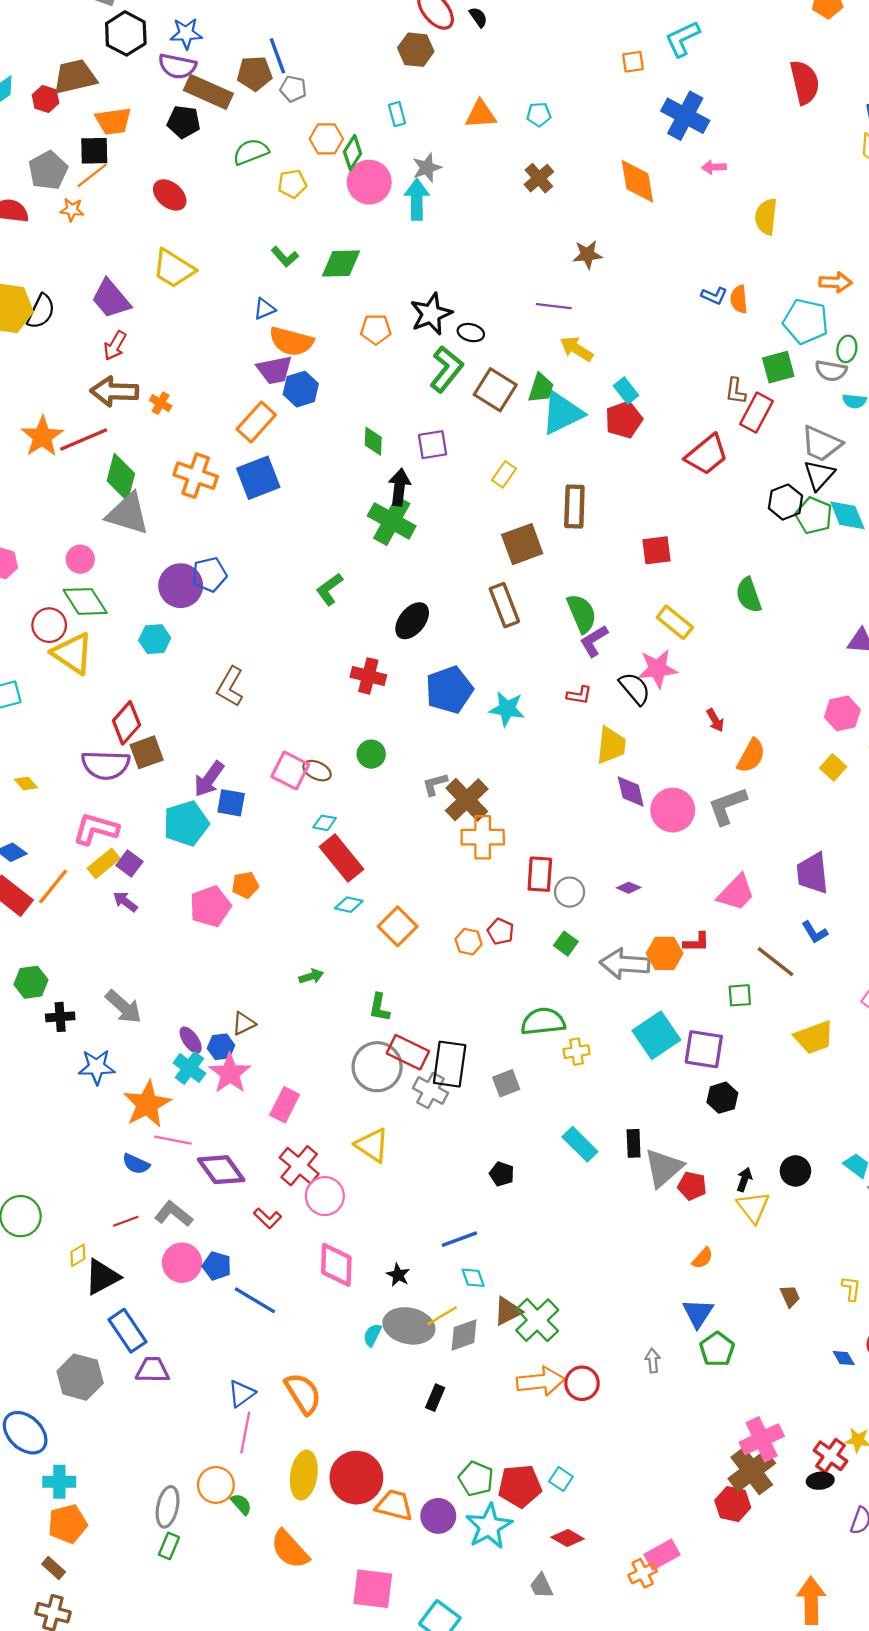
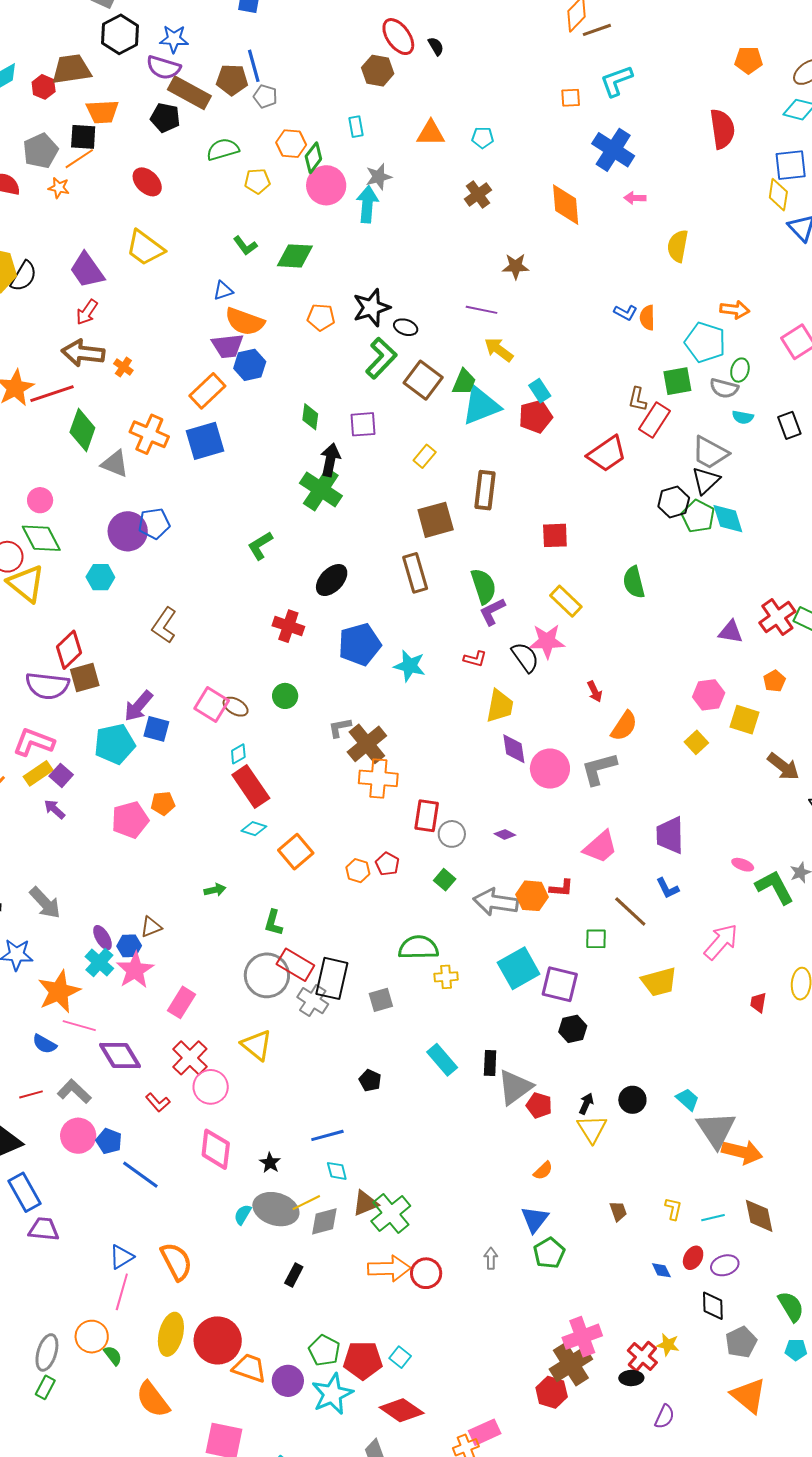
gray triangle: (128, 514) -> (115, 464), moved, size x0.7
cyan diamond: (325, 823) -> (238, 754), turned -45
red diamond: (568, 1538) -> (402, 1410), size x1.5

